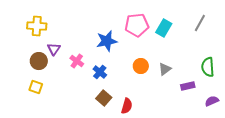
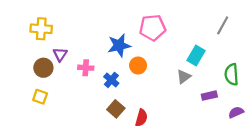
cyan rectangle: (164, 28) -> (196, 55), moved
pink cross: (77, 61) -> (86, 68), turned -32
orange circle: (141, 66) -> (138, 66), moved

